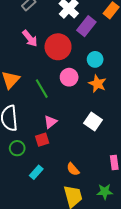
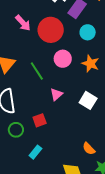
cyan circle: (95, 59) -> (88, 32), moved
pink triangle: (50, 122) -> (56, 94), moved
orange semicircle: (73, 169) -> (89, 149), moved

